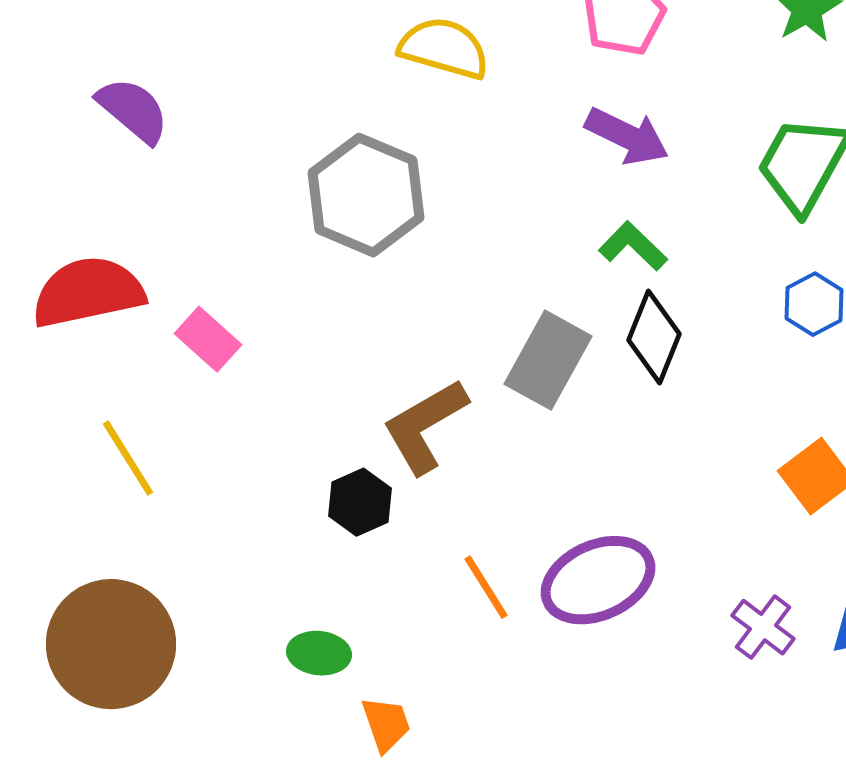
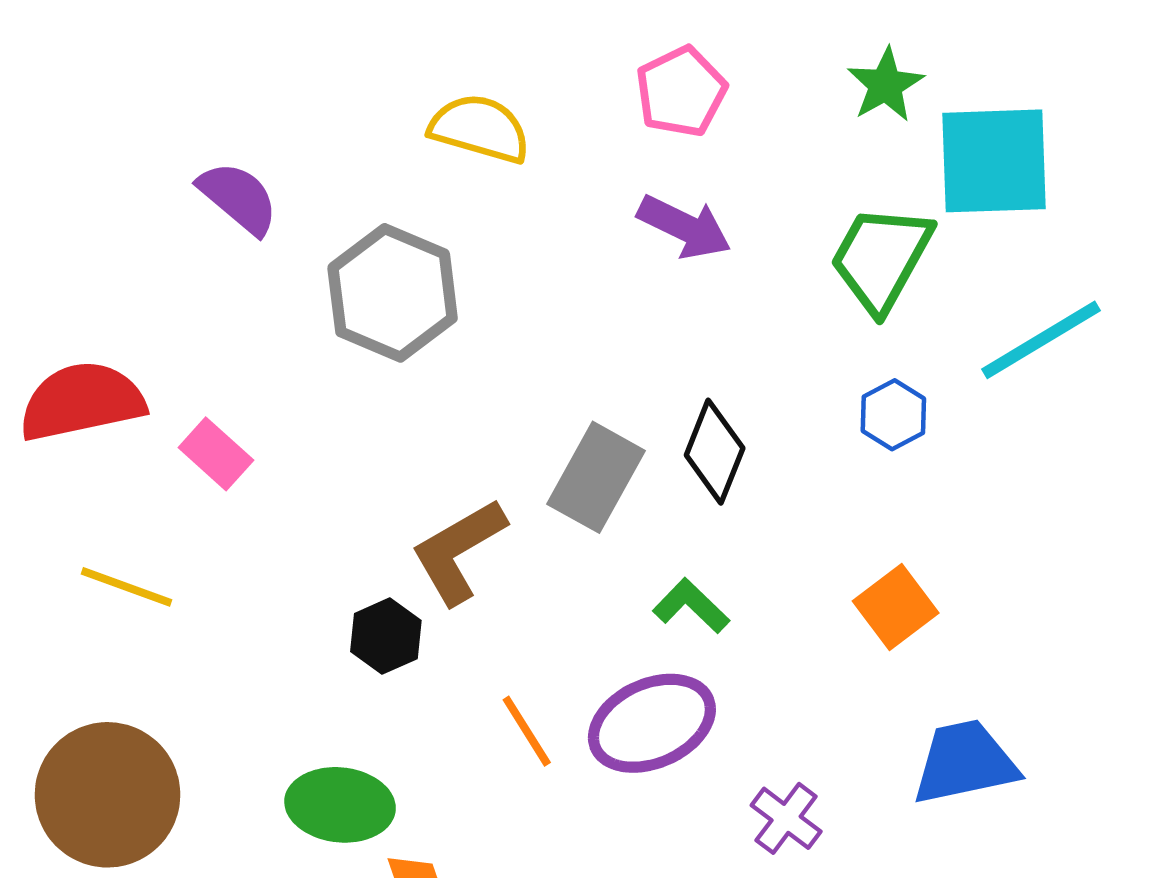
purple semicircle: (133, 110) -> (238, 198), moved
green L-shape: (633, 246) -> (691, 606), moved
yellow line: (128, 458) -> (127, 587), turned -38
purple cross: (763, 627) -> (786, 818), moved
green ellipse: (319, 653) -> (340, 805), size x1.5

